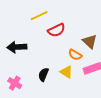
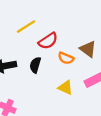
orange semicircle: (75, 55) -> (66, 58), moved
black semicircle: (43, 74) -> (35, 65), moved

